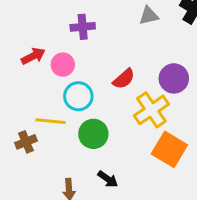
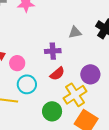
purple cross: (83, 27) -> (53, 51), moved
green circle: (93, 134) -> (52, 111), moved

